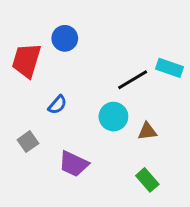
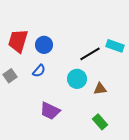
blue circle: (65, 38) -> (44, 45), moved
gray square: (28, 142) -> (10, 76), moved

